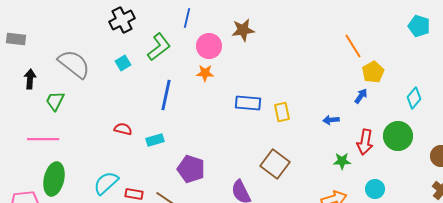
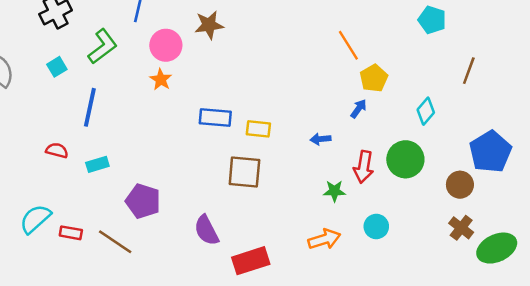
orange star: (205, 73) -> (161, 79), turned 30
blue line: (166, 95) -> (90, 107), moved
yellow rectangle: (282, 112) -> (258, 129), turned -72
brown square: (275, 164) -> (244, 172), moved, turned -32

